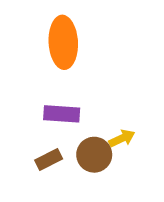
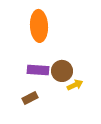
brown circle: (94, 155) -> (62, 71), moved

